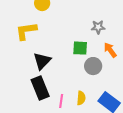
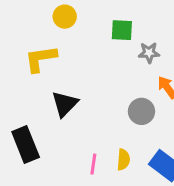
green square: (80, 48) -> (122, 30), moved
black rectangle: (40, 88) -> (26, 144), moved

